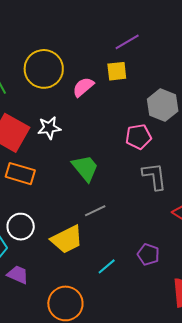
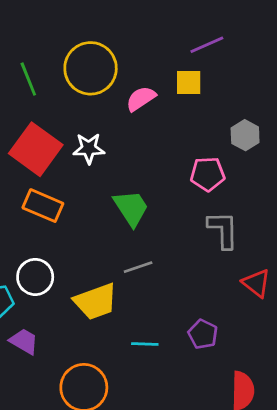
gray hexagon: (163, 105) -> (245, 135), size x0.7
cyan line: (107, 266) -> (145, 344), turned 36

